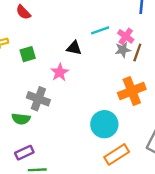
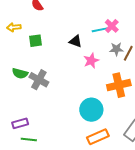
pink cross: (126, 36) -> (112, 26), moved
pink star: (60, 72) -> (91, 61), moved
green semicircle: (21, 119) -> (20, 73), moved

